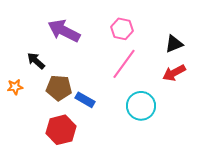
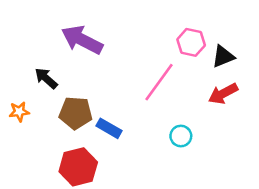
pink hexagon: (122, 29) -> (191, 42), moved
cyan circle: (141, 106) -> (181, 136), size x0.6

